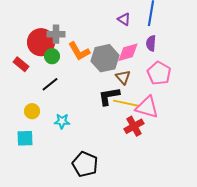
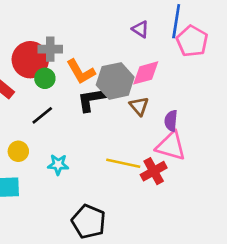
purple semicircle: (151, 43) -> (171, 121), moved
pink pentagon: (159, 73) -> (192, 41), moved
black L-shape: (109, 96) -> (91, 100), moved
yellow line: (126, 103) -> (123, 163), moved

